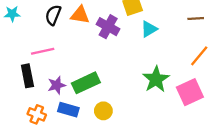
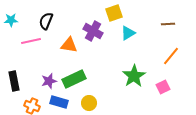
orange triangle: (80, 15) -> (69, 45), moved
pink line: (43, 51) -> (31, 41), moved
black rectangle: (27, 76) -> (14, 81), moved
pink square: (190, 92) -> (163, 87), size x0.6

